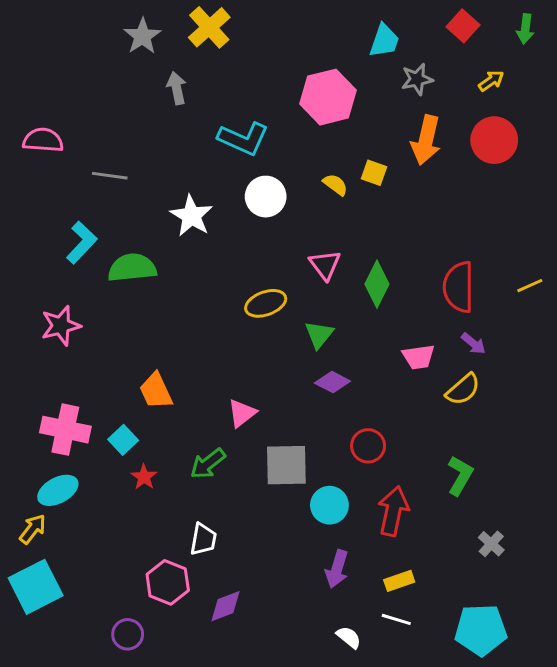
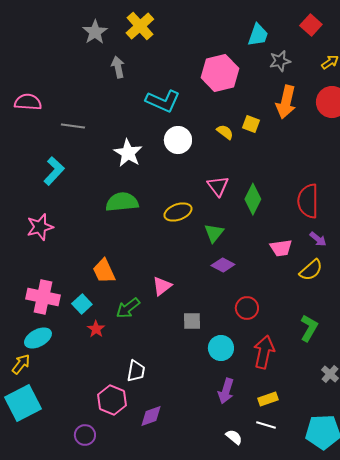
green semicircle: (132, 268) -> (122, 202), moved
green arrow: (208, 464) -> (128, 308), moved
gray square: (286, 465) -> (192, 321), size x0.6

